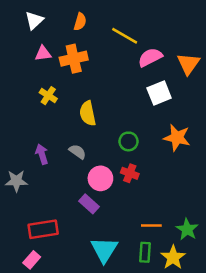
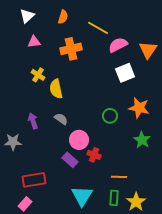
orange cross: (74, 59) -> (71, 49), moved
yellow semicircle: (88, 113) -> (56, 89), moved
green circle: (128, 141) -> (110, 116), moved
red cross: (130, 173) -> (94, 155), moved
green star: (187, 229) -> (142, 140), moved

